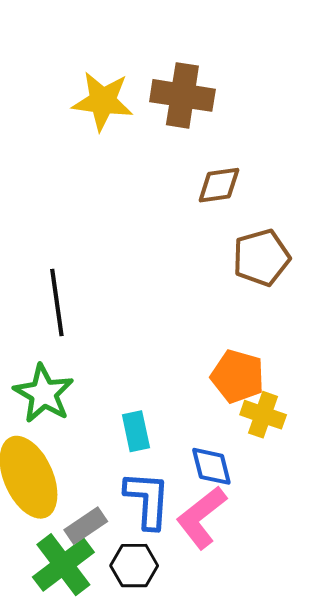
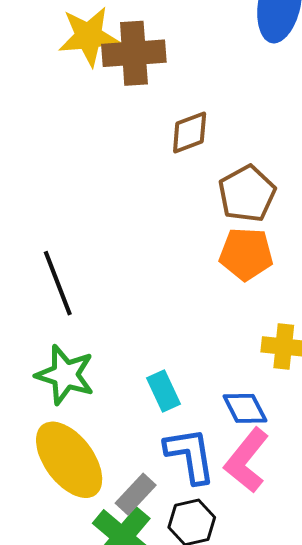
yellow star: (103, 101) -> (89, 36), moved
orange pentagon: (238, 376) -> (246, 254), moved

